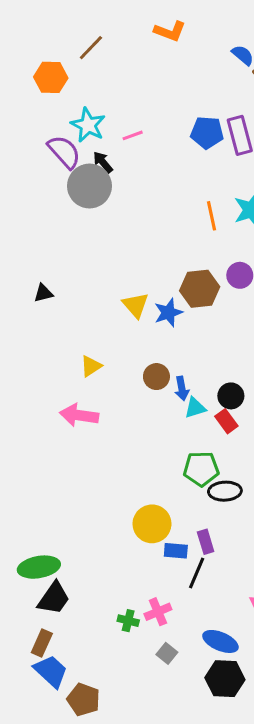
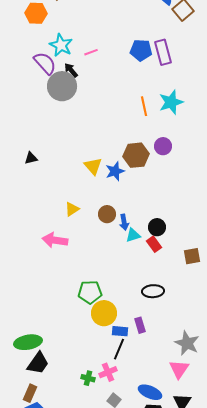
yellow triangle: (91, 366) -> (72, 209), moved
green pentagon: (201, 469) -> (90, 292), moved
black line: (197, 573) -> (119, 349), moved

